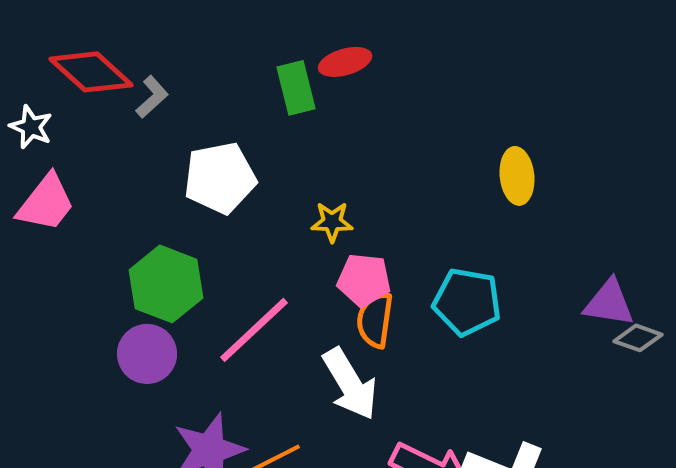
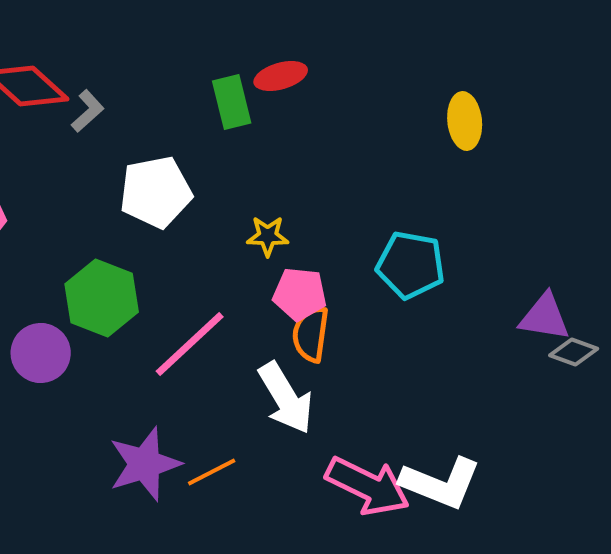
yellow ellipse: (517, 176) -> (465, 121), moved
cyan pentagon: (467, 302) -> (411, 265), moved
purple circle: (147, 354) -> (41, 353), moved

